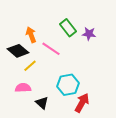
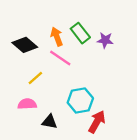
orange arrow: (31, 35) -> (57, 37), moved
black diamond: (18, 51) -> (25, 45), moved
black triangle: (42, 103) -> (50, 122), turned -32

